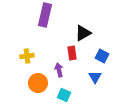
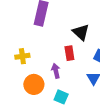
black triangle: (83, 33) -> (81, 32), turned -48

